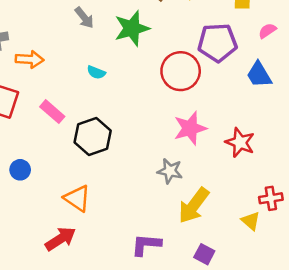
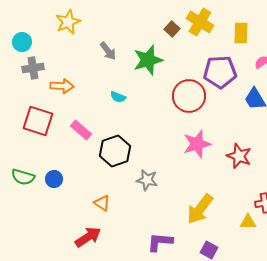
gray star: (170, 171) -> (147, 180), moved
orange triangle: (77, 198) -> (102, 203), size x0.7
yellow triangle: (251, 221) -> (248, 222), turned -42

